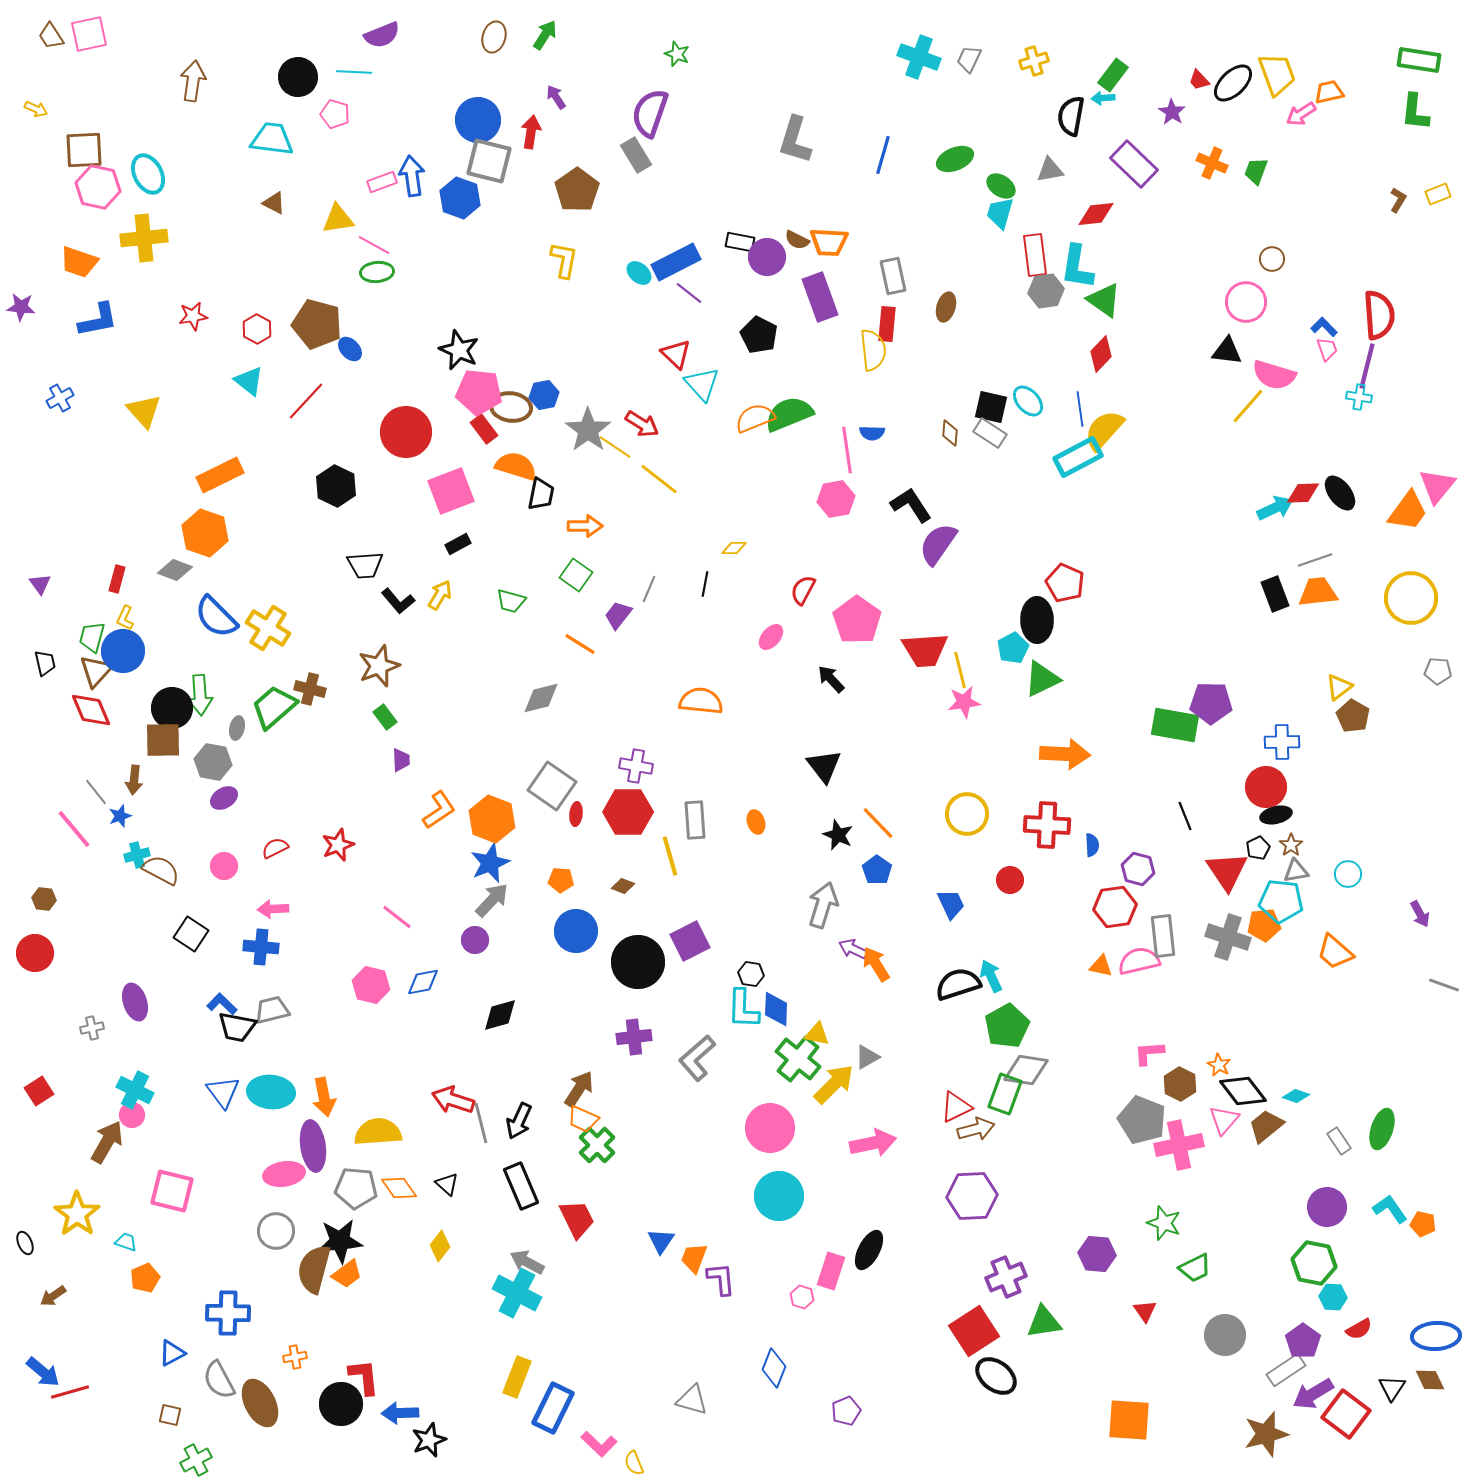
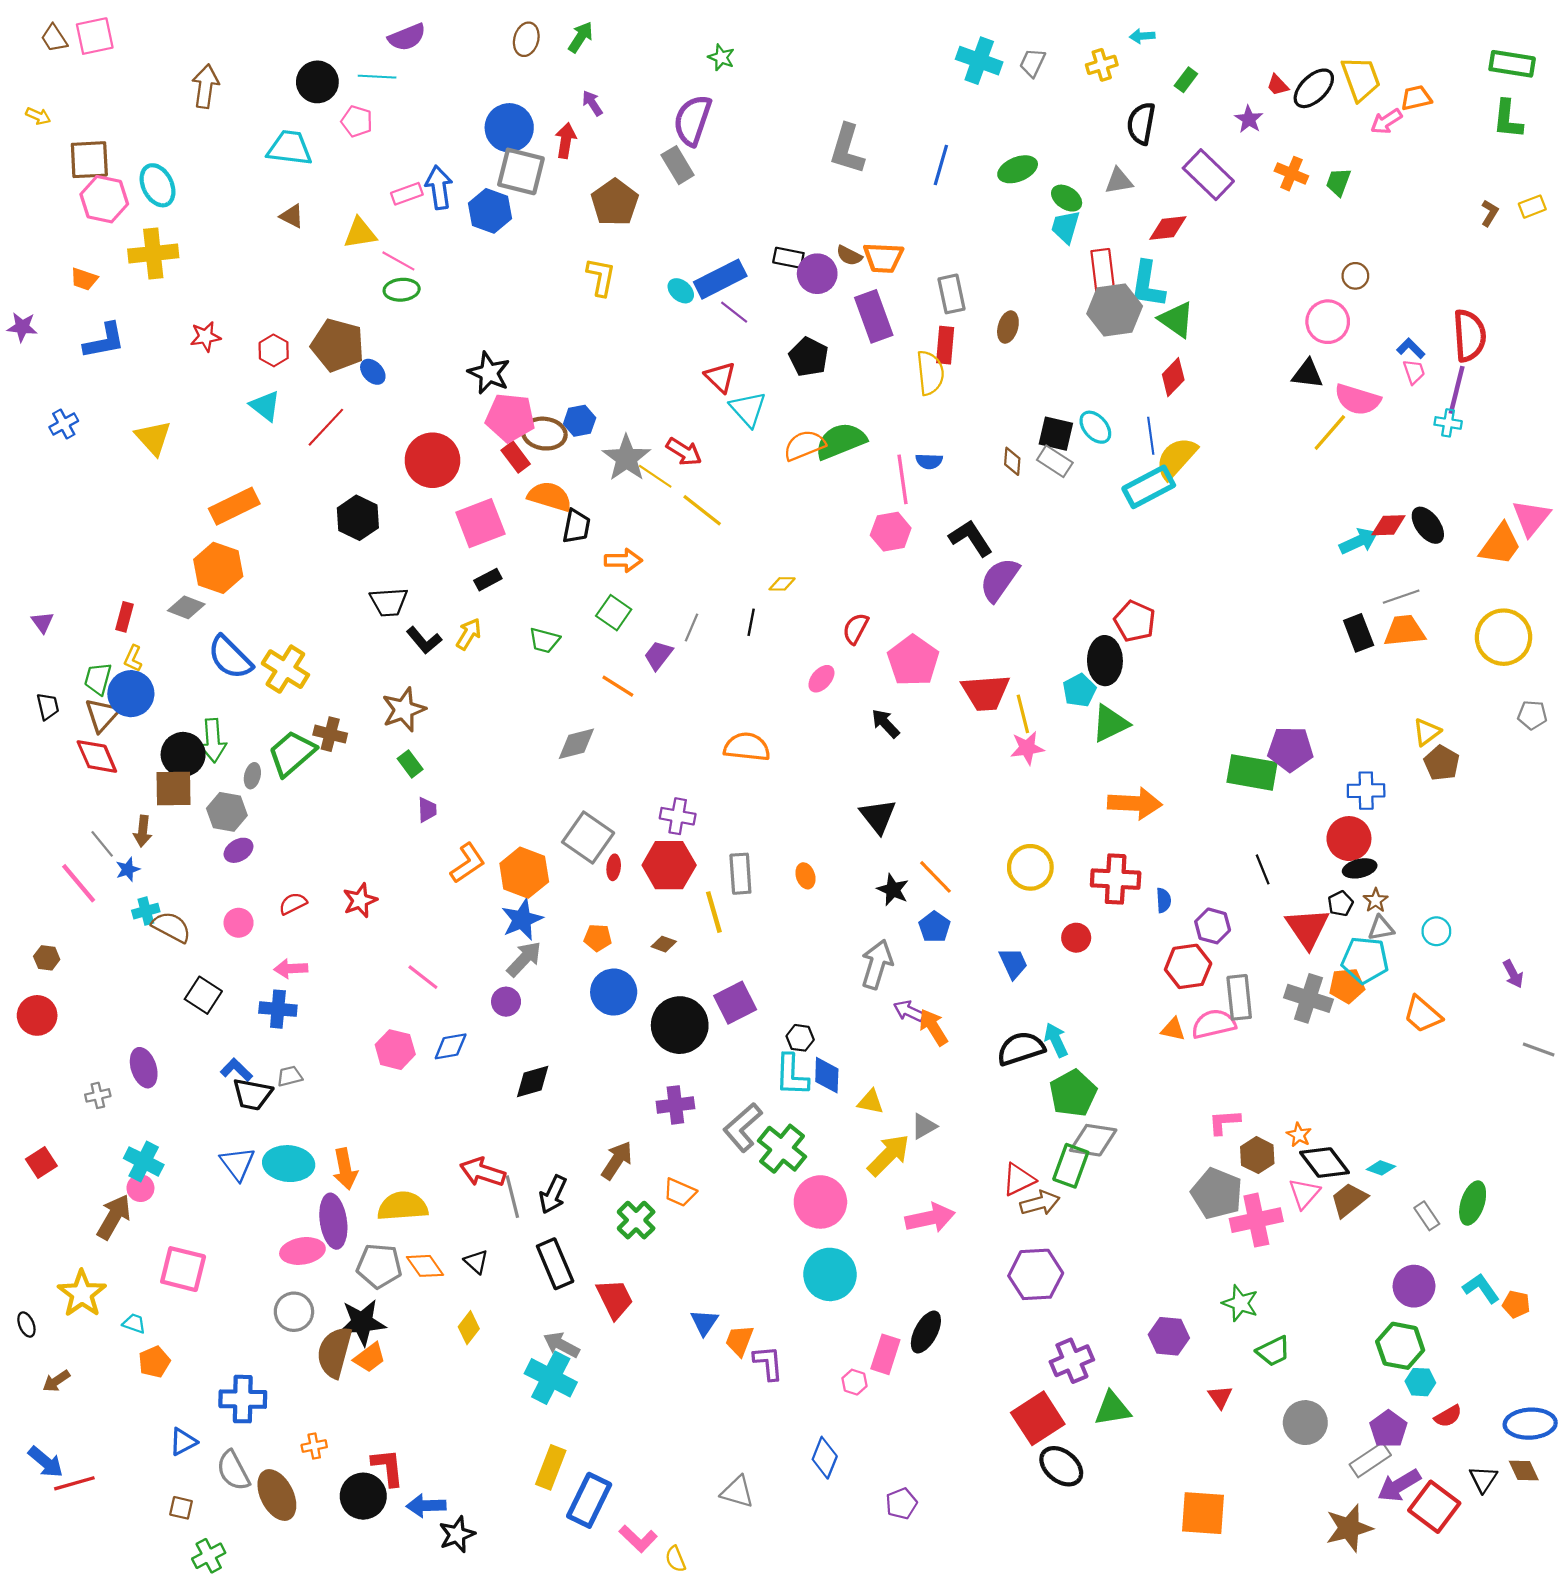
green rectangle: (1113, 75) -> (1186, 80), size x0.7
cyan arrow: (1103, 98) -> (1142, 36), moved
orange trapezoid: (79, 262) -> (84, 279), size x0.7
gray hexagon: (1046, 291) -> (1115, 310), size x1.4
gray trapezoid: (272, 1010) -> (290, 1076), size x0.7
green cross: (798, 1059) -> (782, 1149), moved
orange trapezoid: (583, 1119) -> (680, 1192), moved

